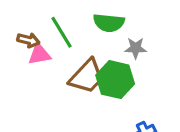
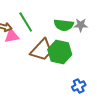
green semicircle: (109, 23) -> (64, 25), moved
gray star: (136, 48) -> (81, 25), moved

